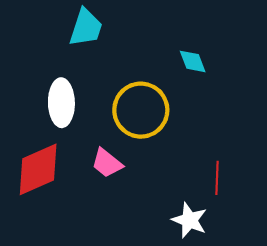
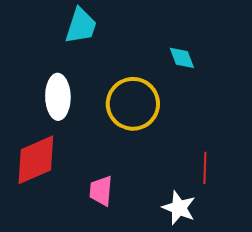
pink trapezoid: (107, 163) -> (101, 191), moved, turned 56

